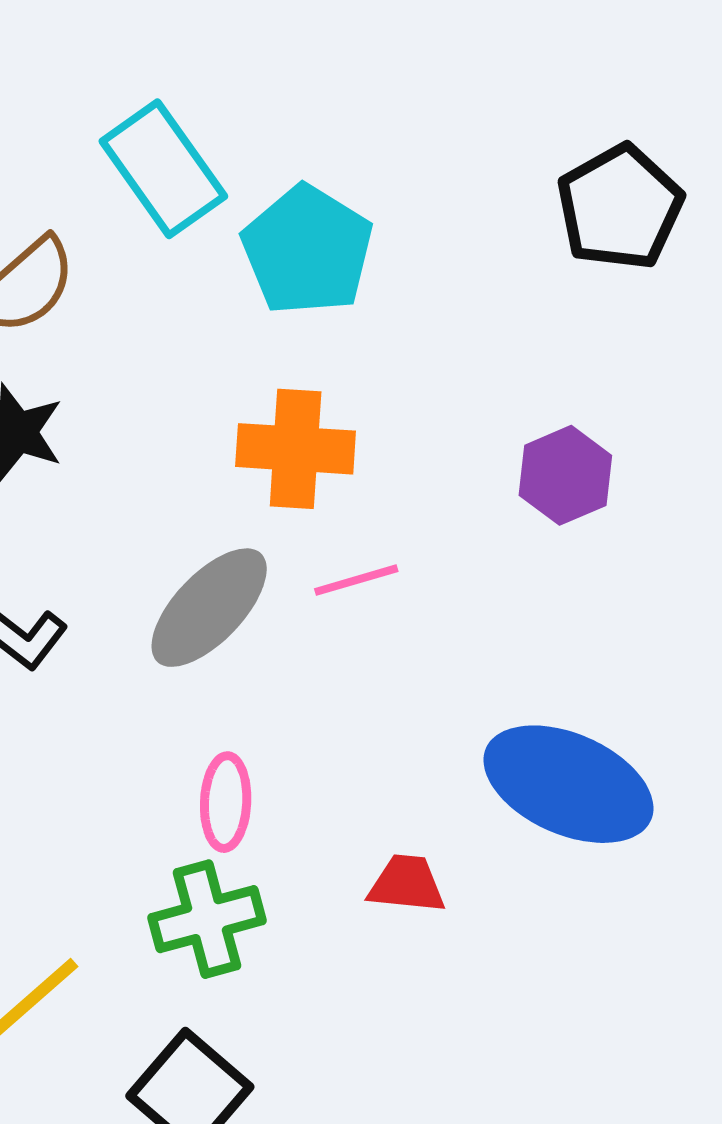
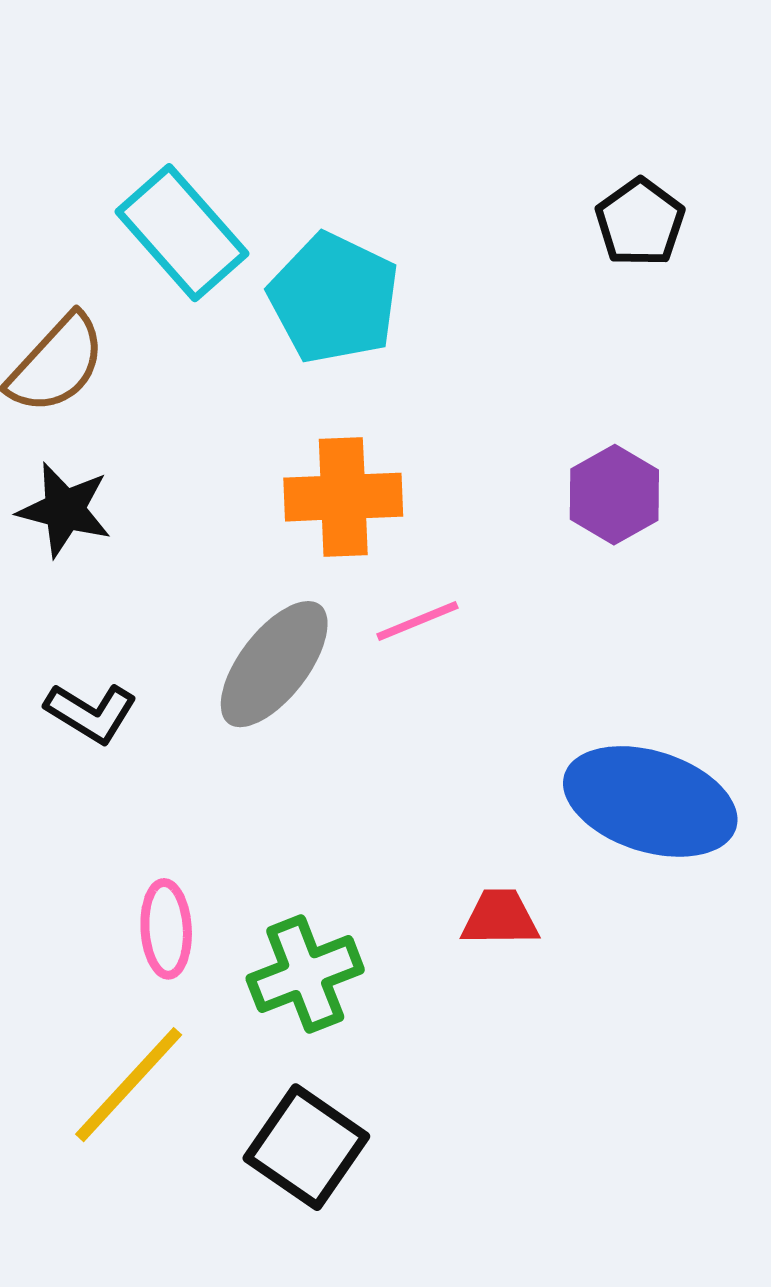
black pentagon: (620, 207) -> (640, 222), size x0.7
pink ellipse: (226, 802) -> (166, 929), moved

